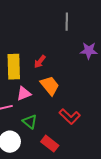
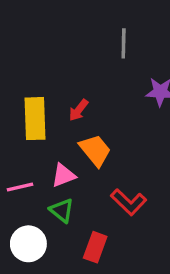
pink triangle: (24, 94) -> (63, 175), moved
red rectangle: (50, 144) -> (95, 247), turned 72

